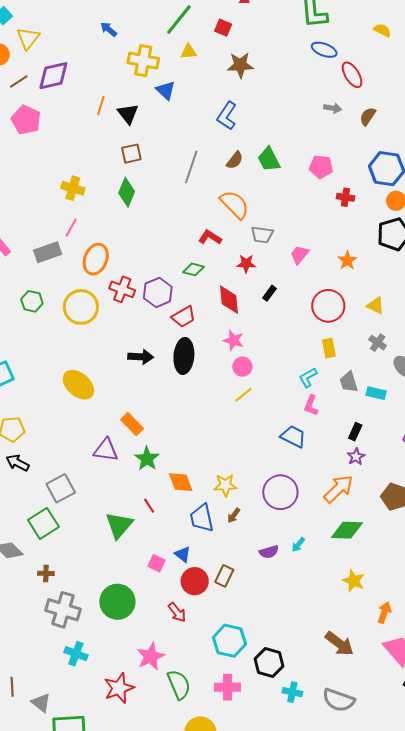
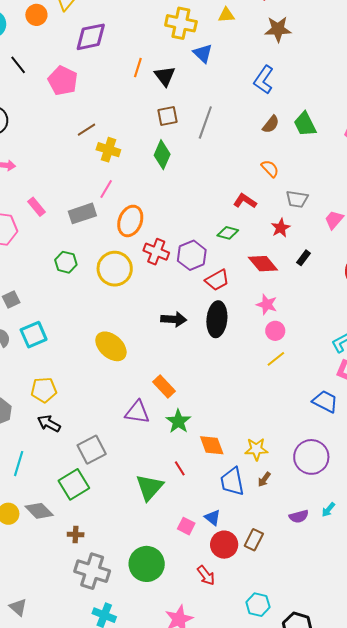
brown line: (19, 81) -> (86, 130), moved
gray line: (191, 167) -> (205, 122), moved
orange semicircle: (235, 204) -> (270, 169), size x0.6
red star: (246, 264) -> (281, 228), turned -30
red diamond: (229, 300) -> (263, 264), turned -36
cyan hexagon: (229, 641) -> (258, 605), size x0.7

